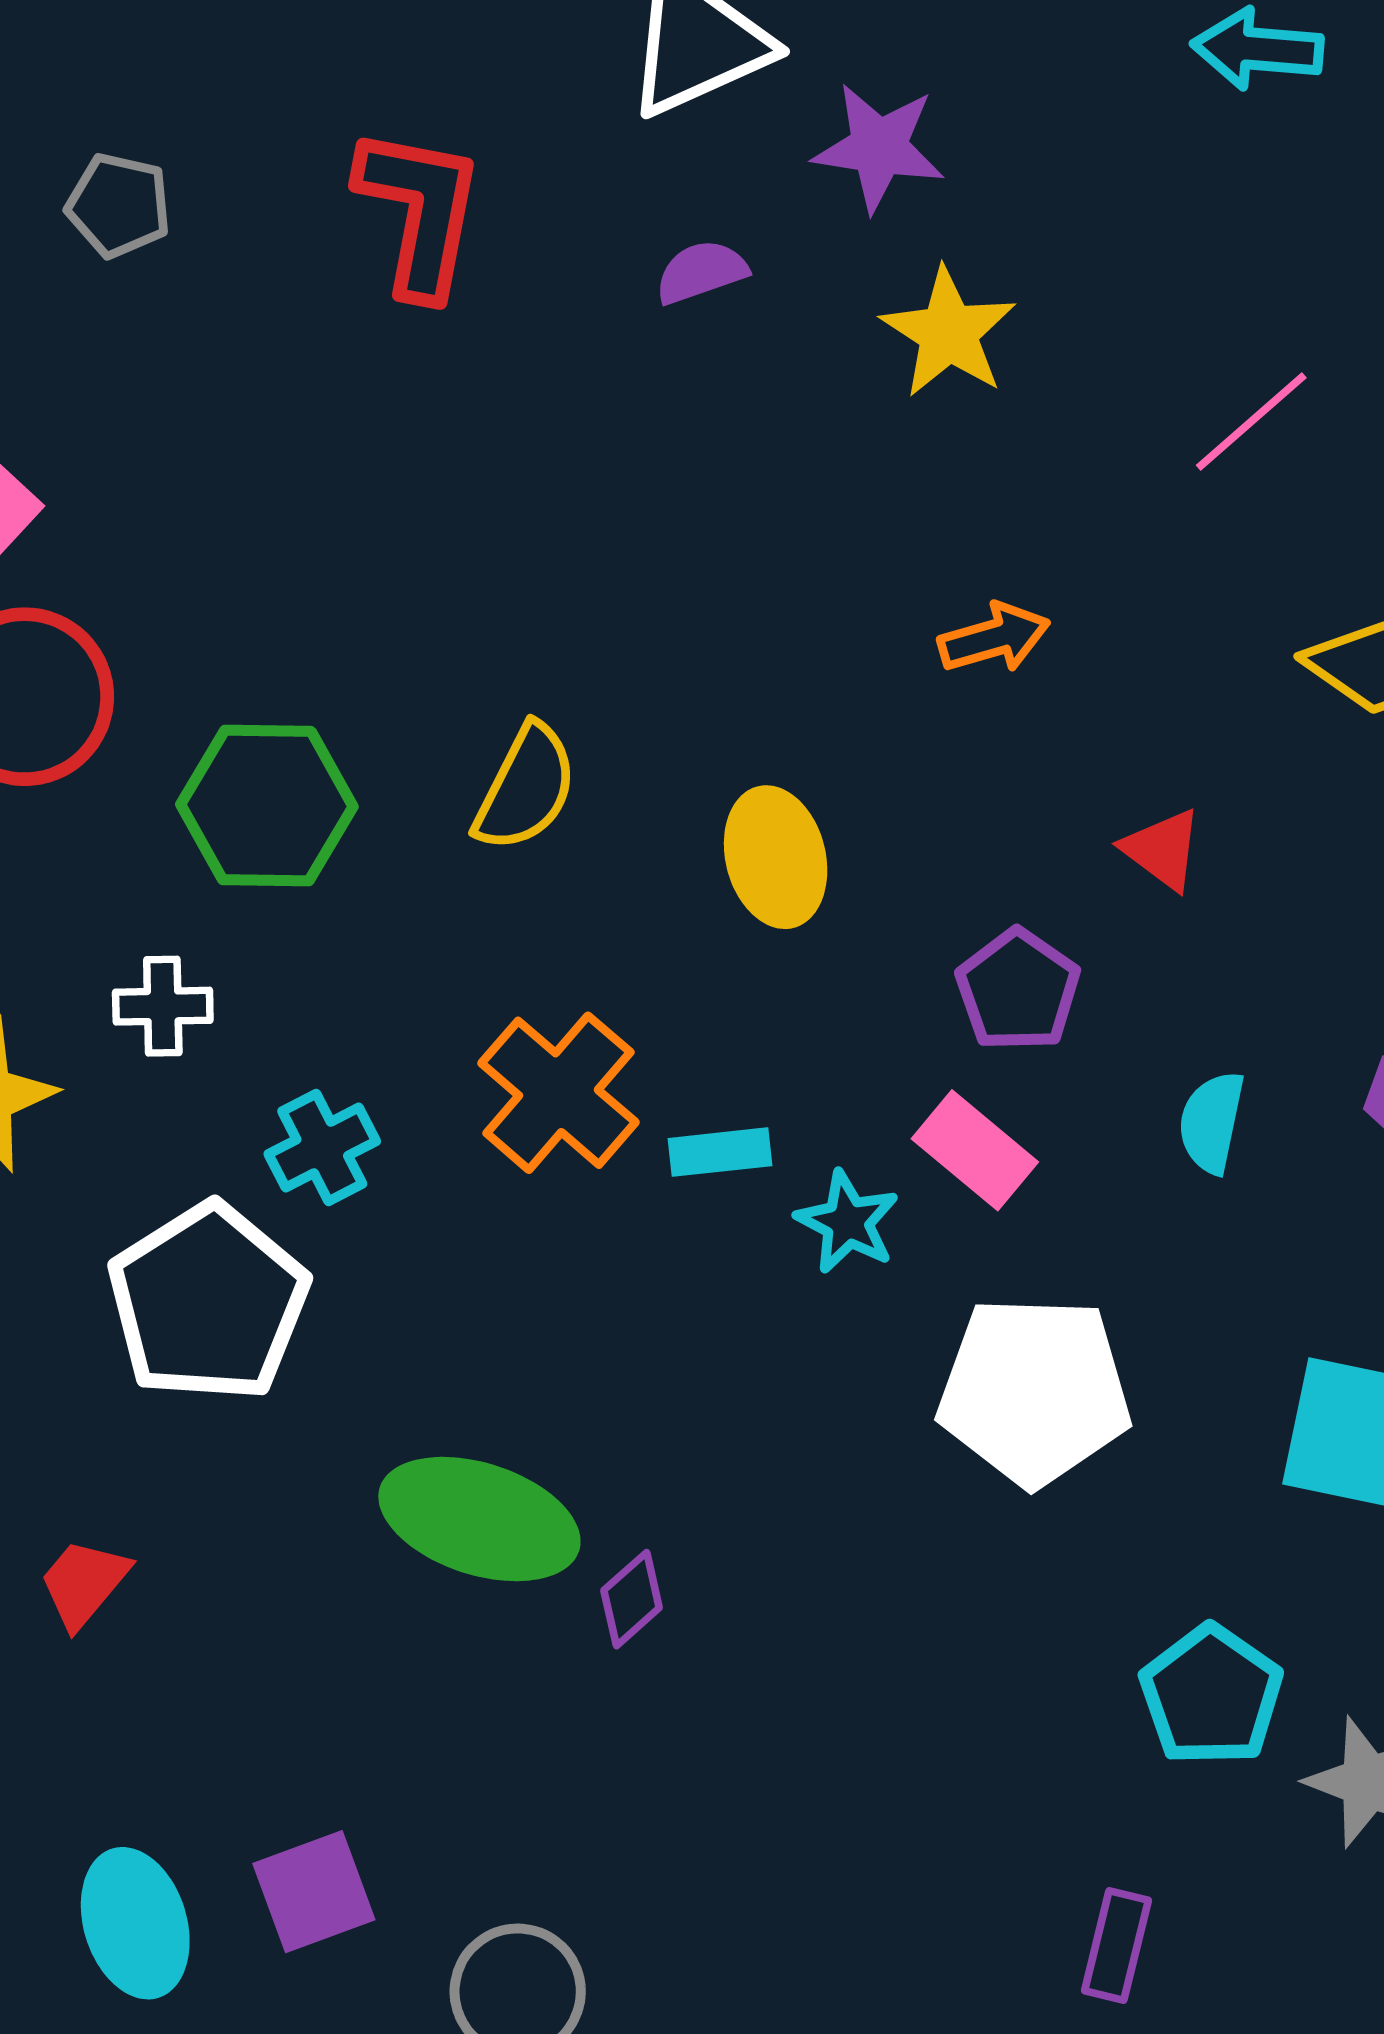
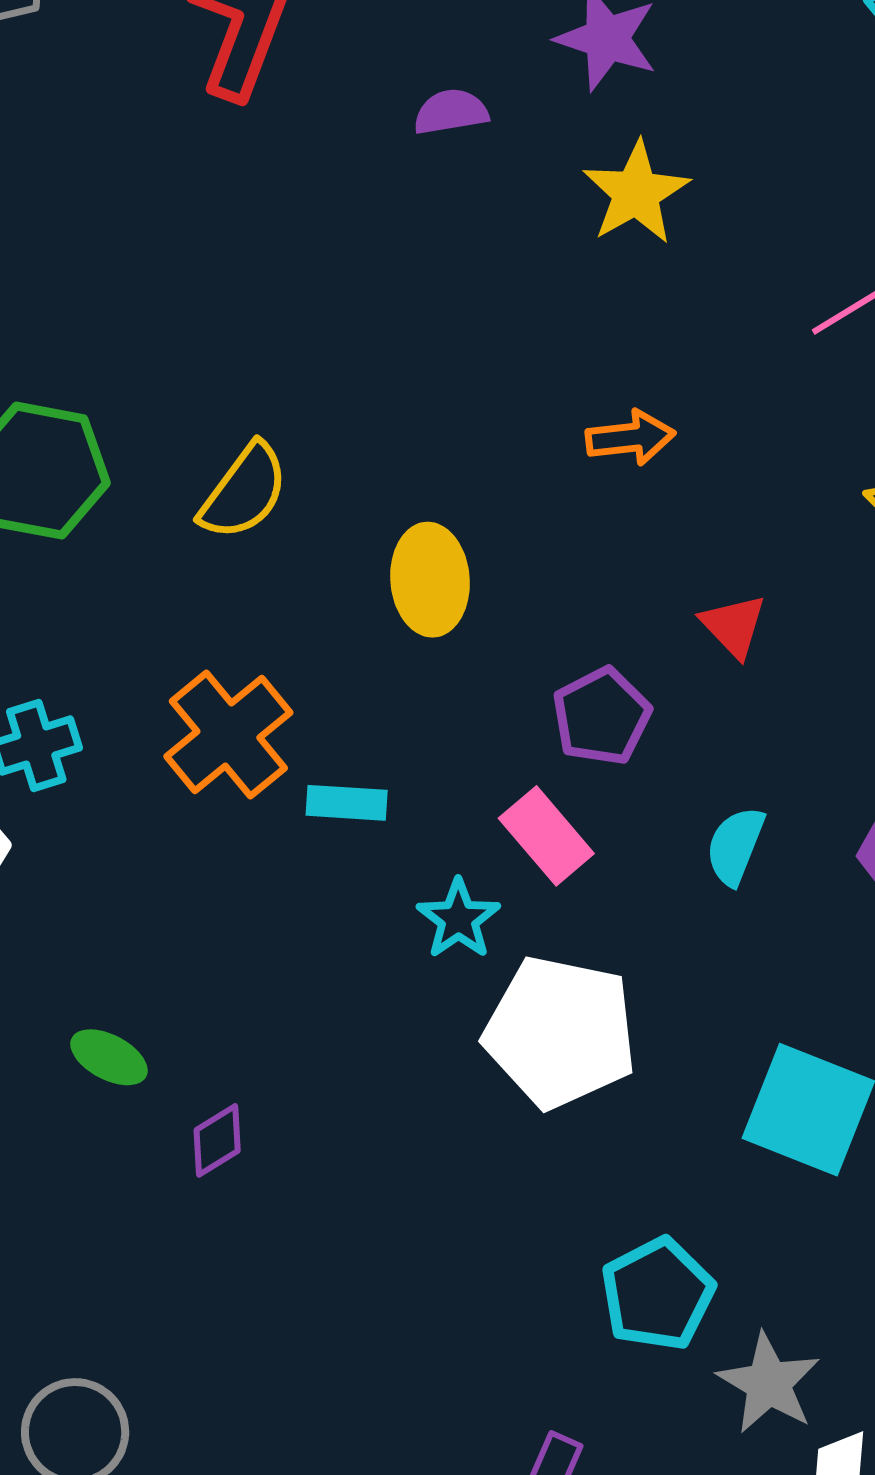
cyan star: (847, 1222) -> (458, 919), moved
green ellipse: (479, 1519) -> (109, 1057), size x0.5

